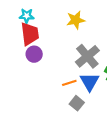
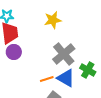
blue triangle: (90, 82) -> (66, 78), turned -30

